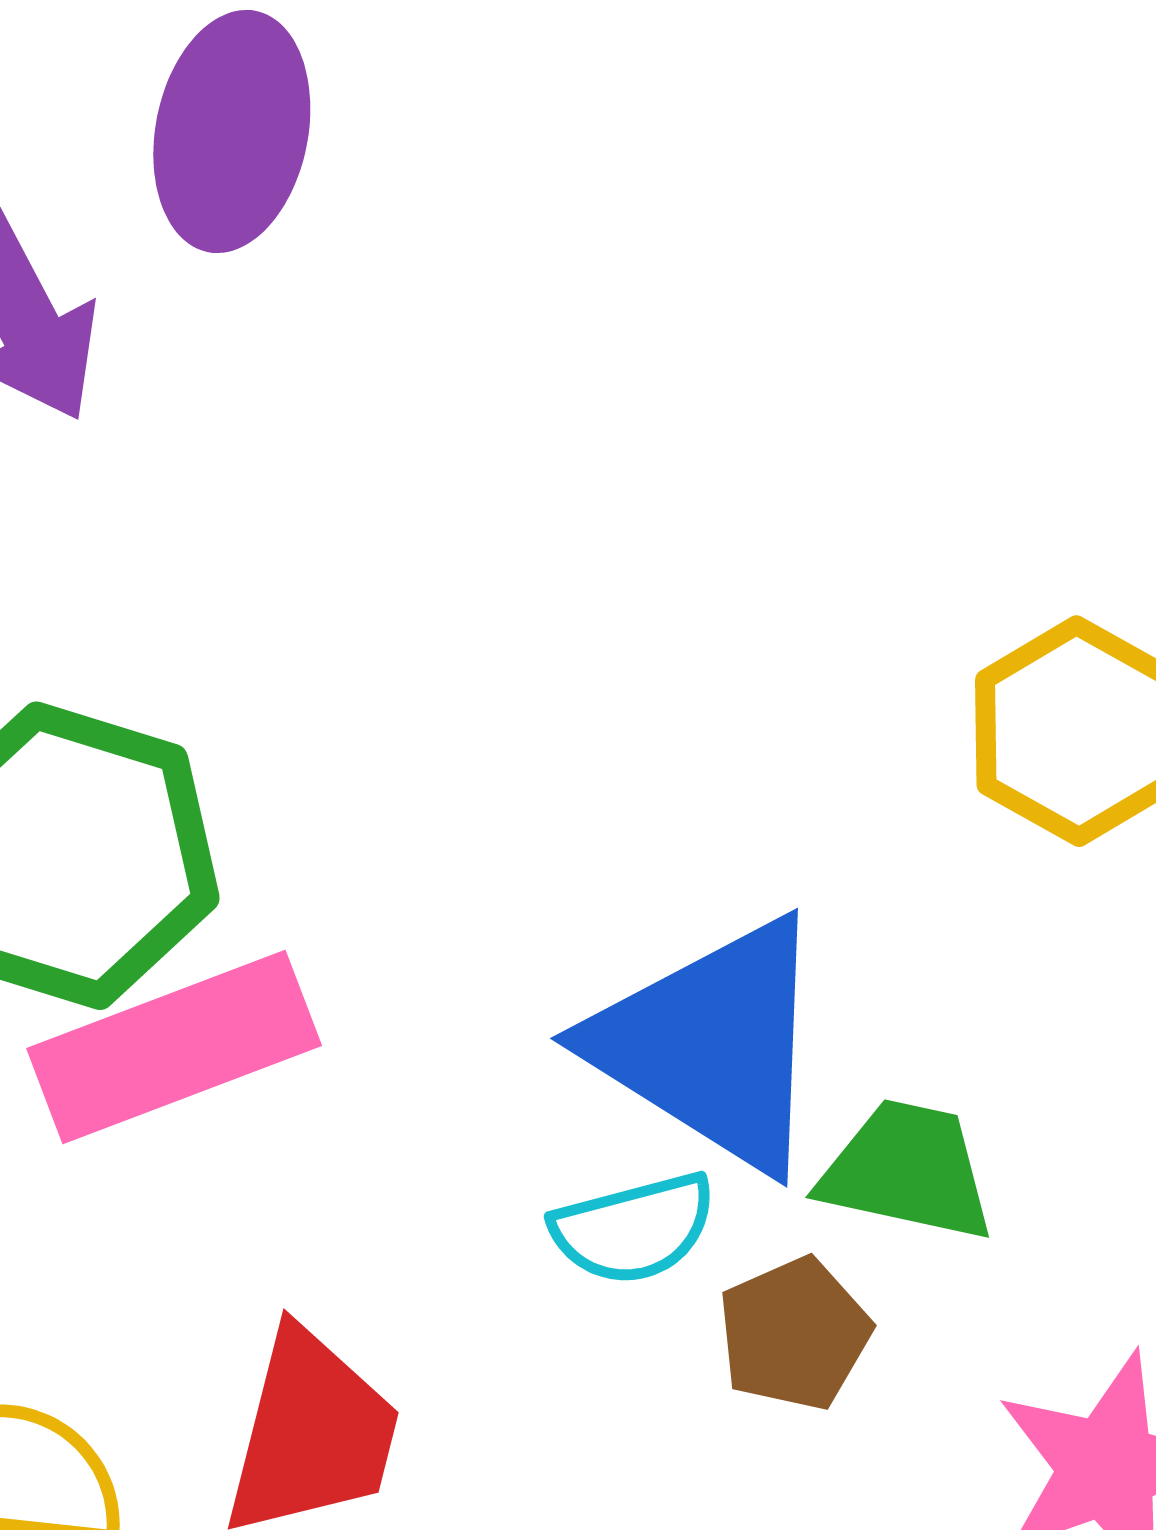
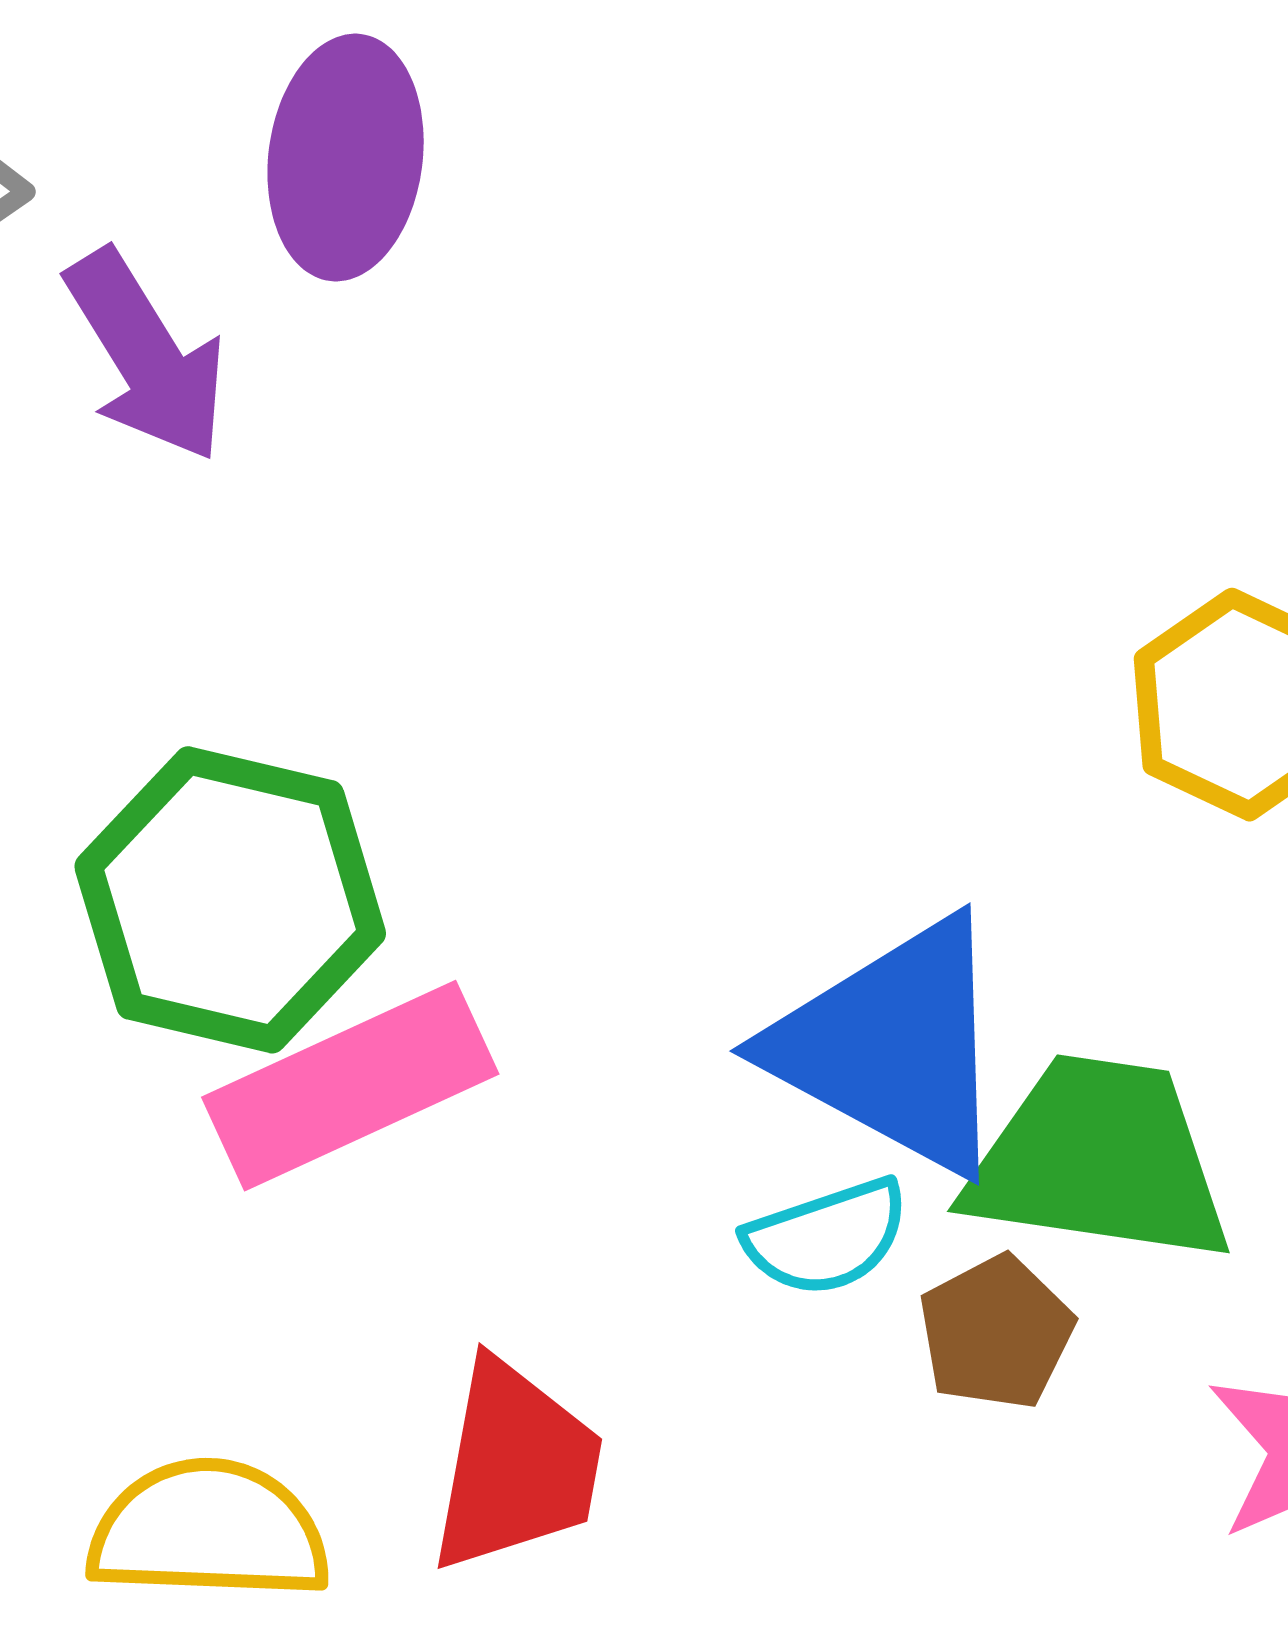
green trapezoid: (907, 1171) -> (1099, 1160), size x1.5

